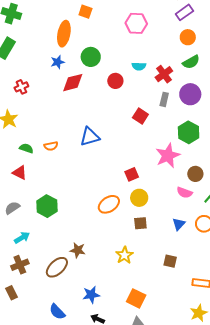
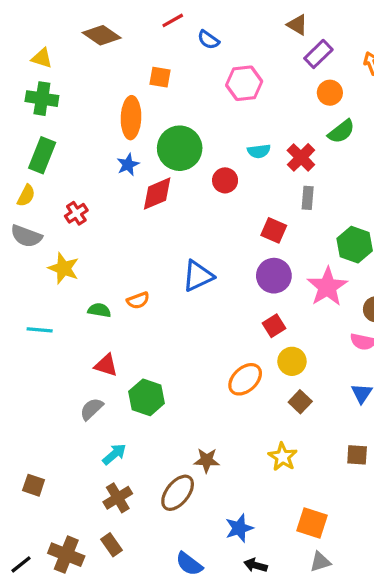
green circle: (91, 57) -> (180, 148), size x1.4
purple circle: (190, 94) -> (274, 276), moved
red triangle: (20, 173) -> (106, 365), moved
brown square: (140, 223) -> (300, 402), turned -32

